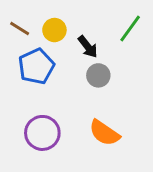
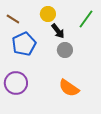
yellow circle: (54, 30) -> (48, 14), moved
purple circle: (42, 133) -> (16, 83), moved

